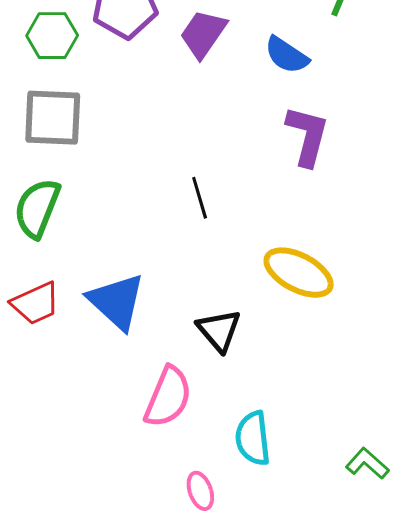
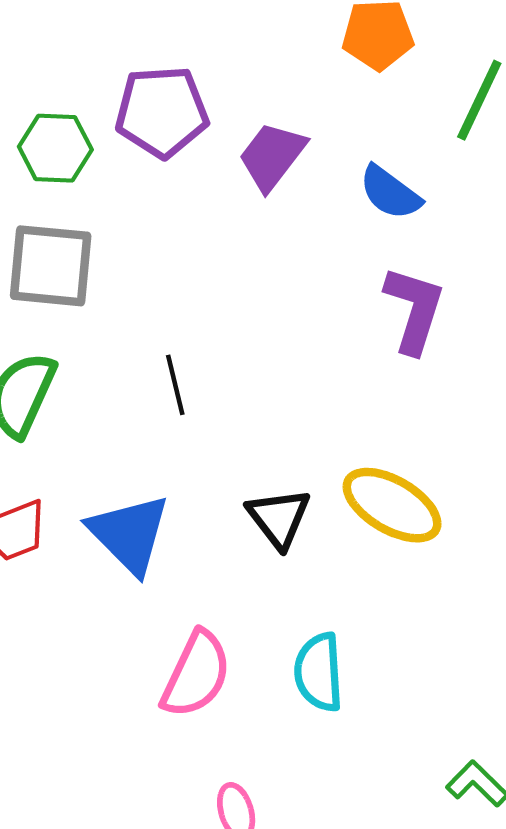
black line: (200, 198) -> (175, 385), moved
black triangle: (219, 330) -> (279, 518), moved
cyan semicircle: (253, 438) -> (319, 672), moved

